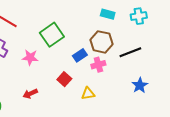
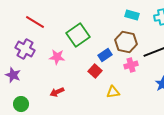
pink cross: (98, 65) -> (131, 65), moved
red square: (64, 79) -> (95, 71), moved

